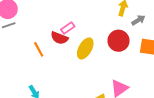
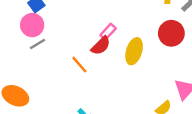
red semicircle: (59, 38) -> (101, 46), turned -54

